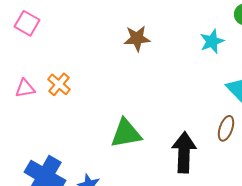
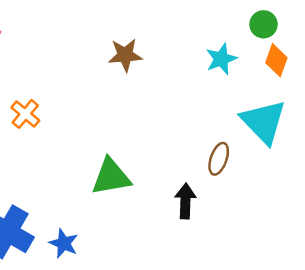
brown ellipse: (226, 128) -> (219, 159), moved
black arrow: (184, 152) -> (185, 201), size x0.7

